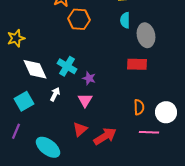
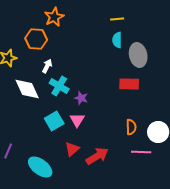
orange hexagon: (79, 19) -> (36, 39), moved
white arrow: (55, 94) -> (47, 66), moved
cyan square: (24, 101) -> (54, 121), moved

